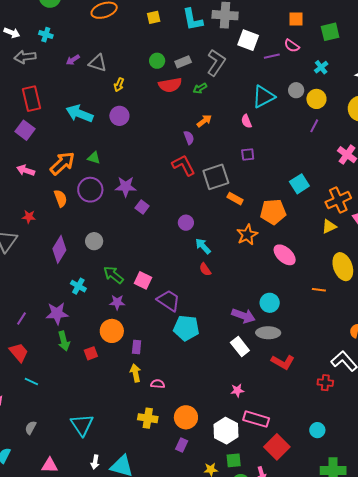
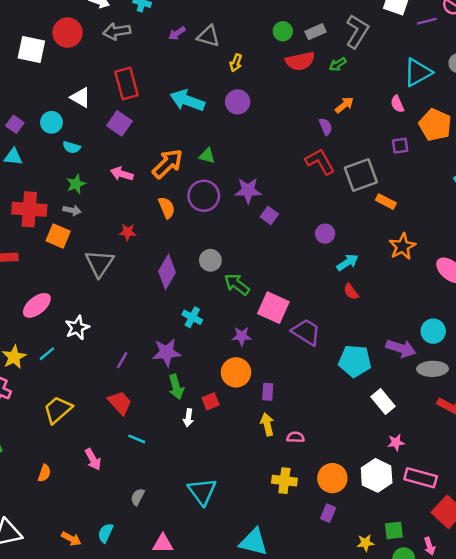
orange pentagon: (273, 212) -> (435, 125), moved, turned 30
cyan arrow: (203, 246) -> (347, 262), turned 102
green arrow: (113, 275) -> (237, 284), moved
pink square: (143, 280) -> (273, 308), size x1.4
cyan pentagon: (186, 328) -> (355, 361), moved
white rectangle: (240, 346) -> (383, 402), moved
white hexagon: (226, 431) -> (377, 475), moved
white arrow: (95, 462) -> (188, 418), moved

